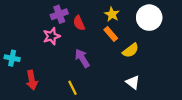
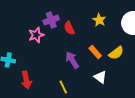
orange rectangle: (111, 34) -> (95, 52), moved
pink star: (52, 36) -> (36, 35), moved
white triangle: (133, 82) -> (100, 77), moved

